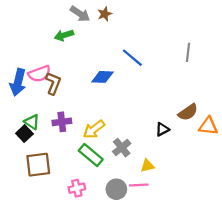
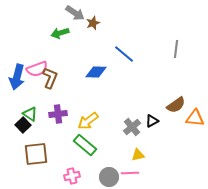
brown star: (105, 14) -> (93, 23), moved
gray cross: (122, 148) -> (132, 127), moved

